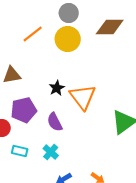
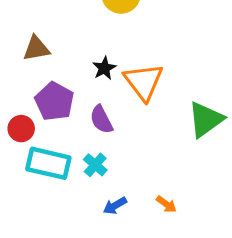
purple pentagon: (24, 110) -> (54, 101), turned -30
cyan rectangle: (20, 151) -> (48, 163), size x1.8

